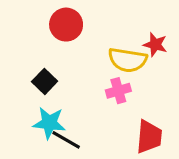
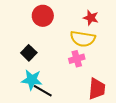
red star: (155, 45) -> (91, 18), moved

